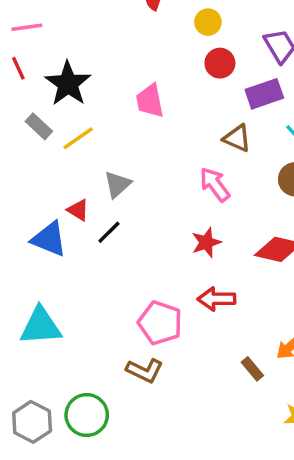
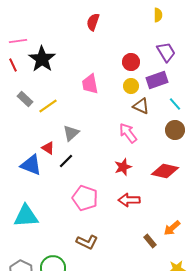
yellow circle: (208, 22) -> (131, 86), moved
black star: (68, 84) -> (42, 59), moved
pink pentagon: (160, 323) -> (85, 198), moved

